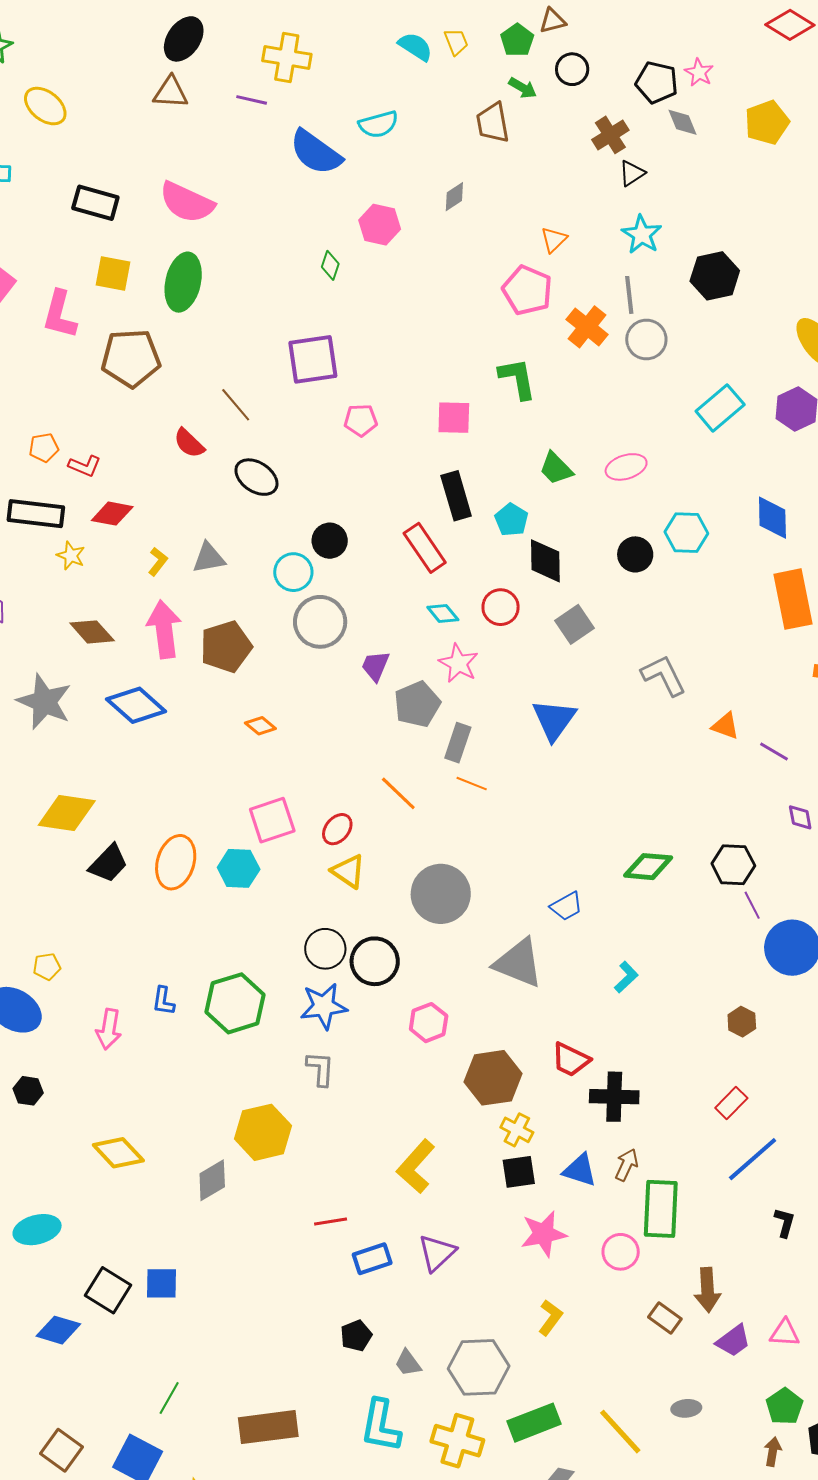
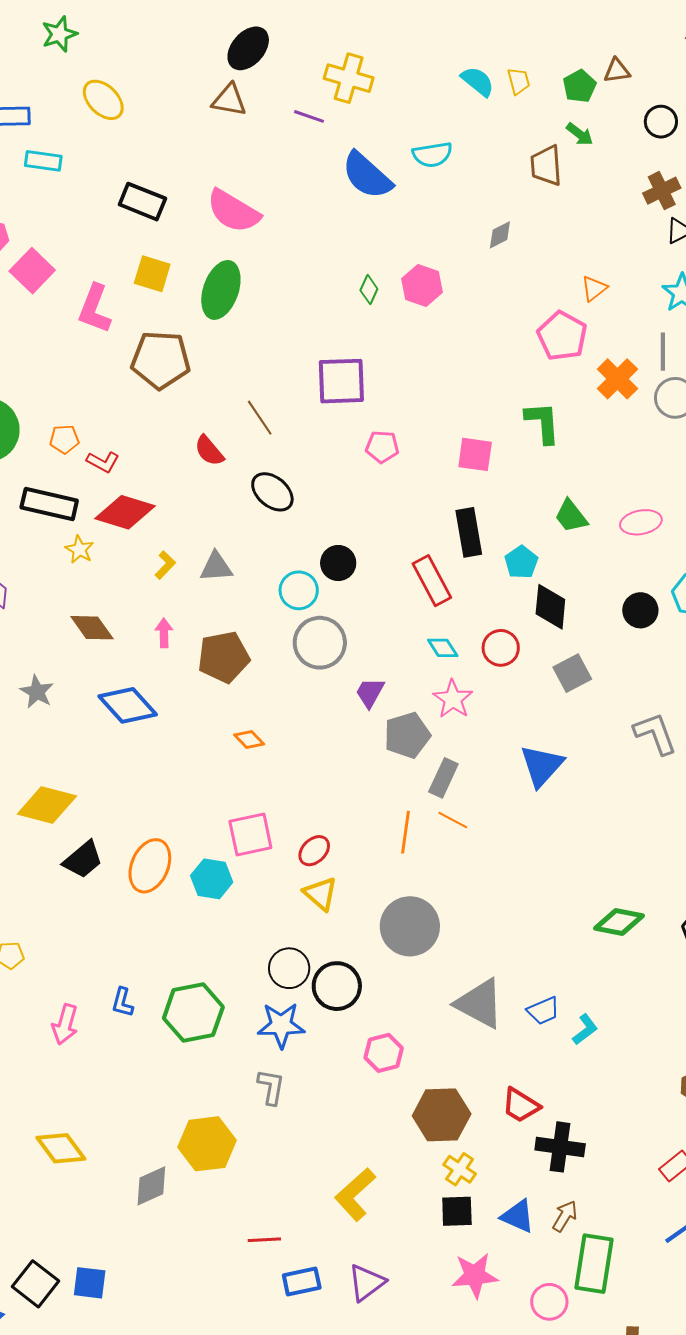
black circle: (572, 69) -> (661, 122), moved
pink hexagon: (380, 225) -> (422, 285), moved
red diamond: (112, 514) -> (125, 512), size x1.4
pink arrow: (164, 629) -> (164, 633), size x0.5
gray star: (44, 702) -> (37, 692), size x0.6
orange line: (398, 793) -> (405, 832), moved, turned 48
blue trapezoid: (566, 906) -> (543, 1011), moved

